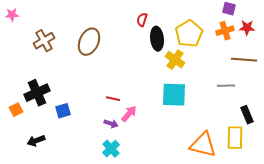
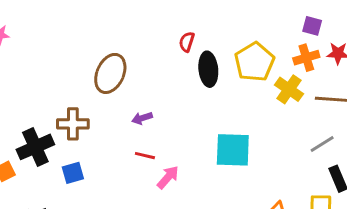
brown cross: (44, 41) -> (73, 124), moved, turned 30
yellow cross: (175, 60) -> (289, 89), moved
gray line: (226, 86) -> (322, 144), moved, turned -30
purple arrow: (111, 124) -> (142, 118), moved, turned 144

